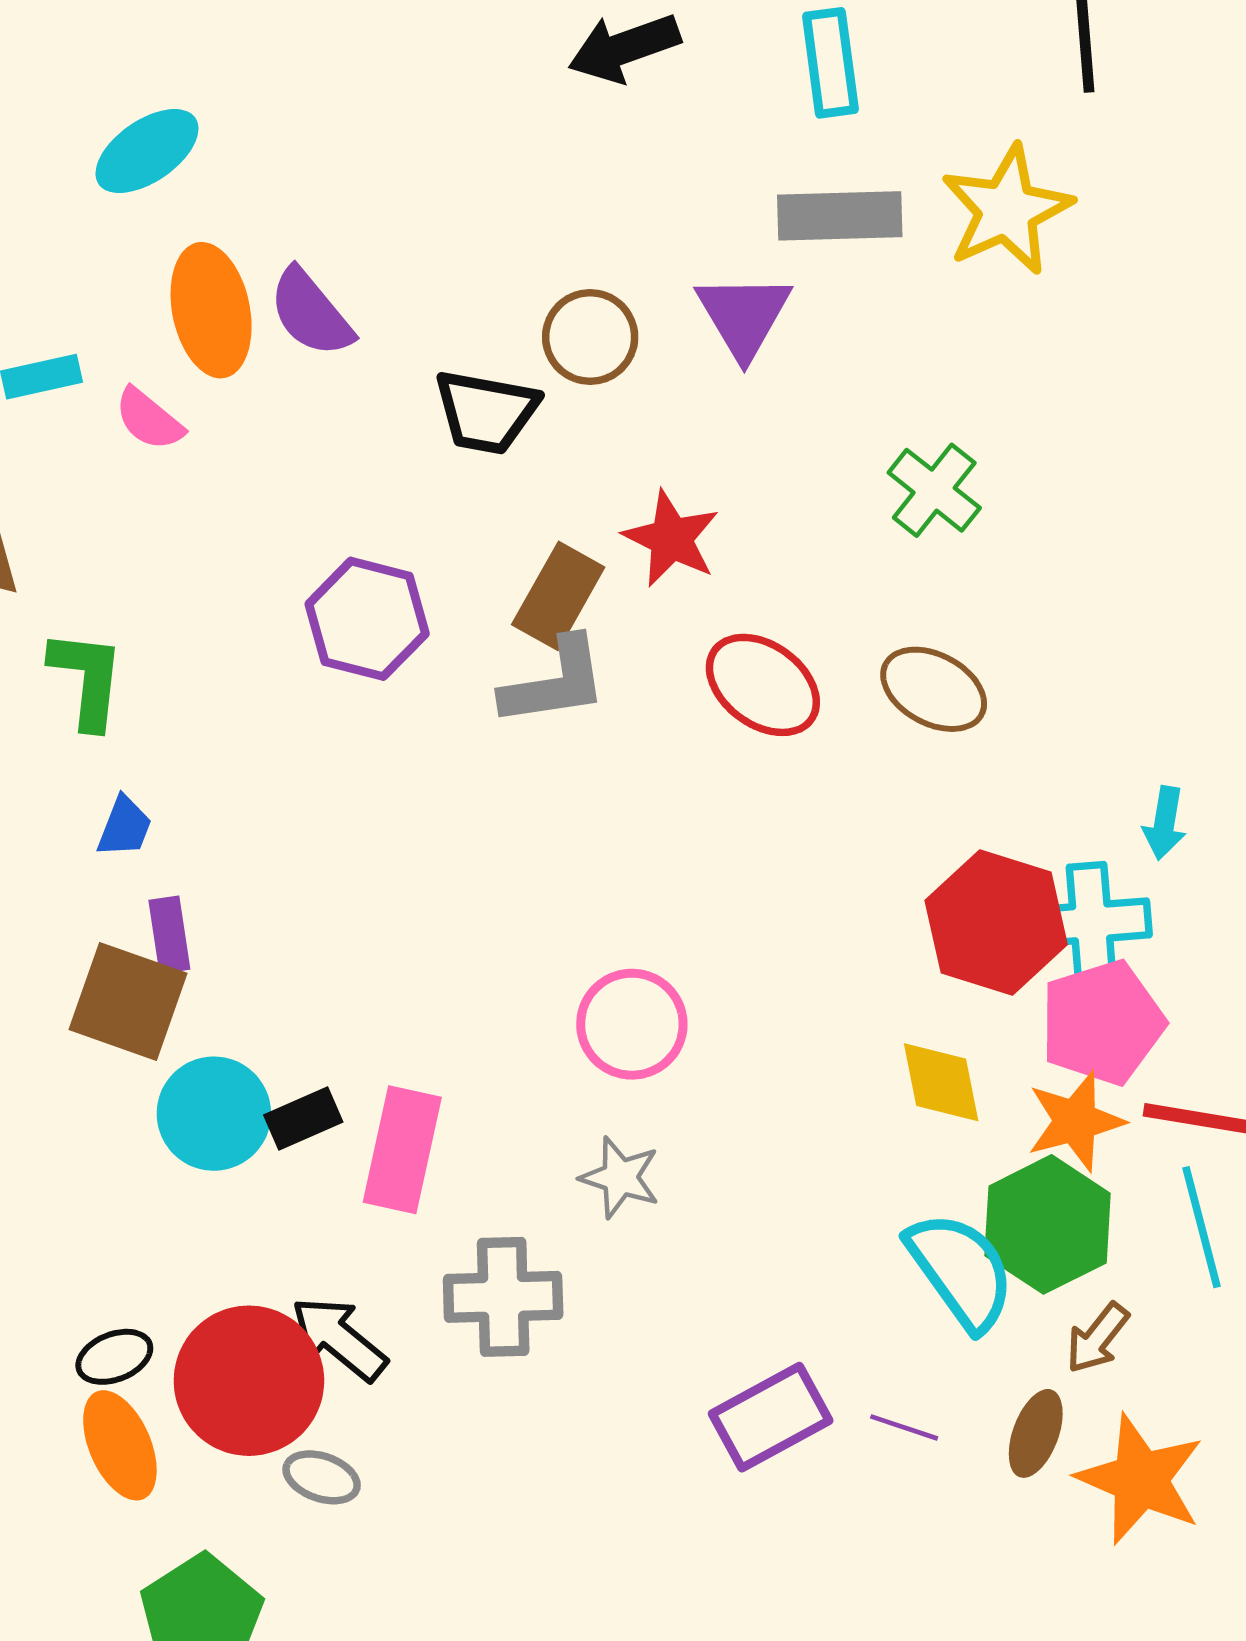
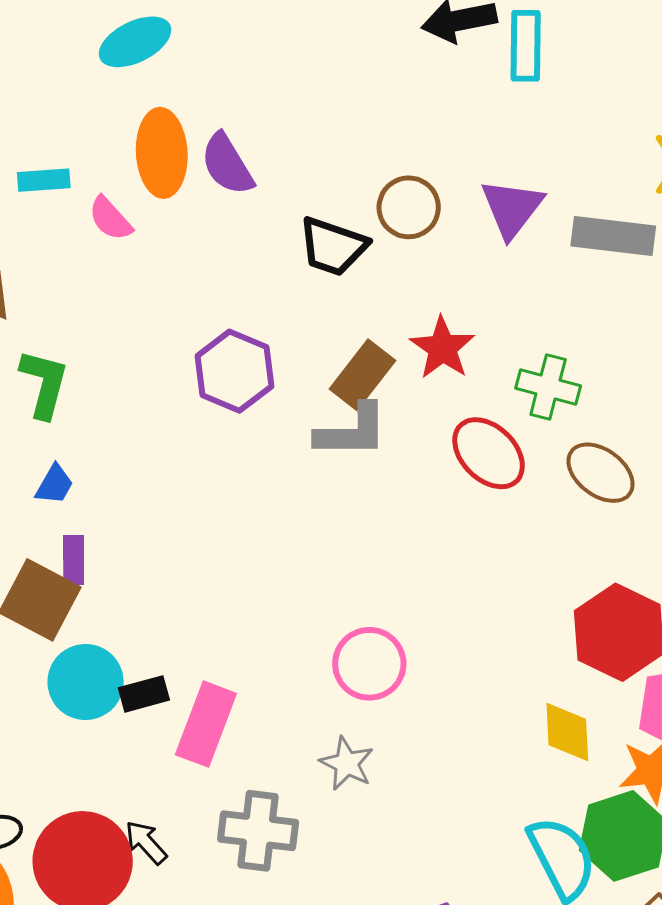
cyan rectangle: (830, 63) -> (526, 46), moved
gray rectangle: (840, 216) -> (613, 236), moved
green cross: (934, 490) -> (548, 387), moved, turned -32
black arrow: (339, 1339) -> (146, 842), size x0.7

